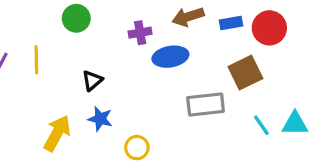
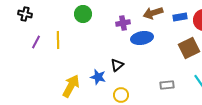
black triangle: (92, 81) -> (117, 65), moved
gray rectangle: (206, 104) -> (167, 85), moved, size x0.6

